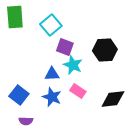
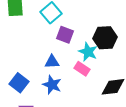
cyan star: (73, 65) -> (88, 52), moved
pink rectangle: (78, 91) -> (82, 69), moved

